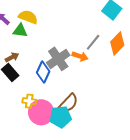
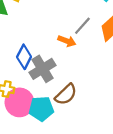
gray cross: (58, 59) -> (43, 69), moved
brown semicircle: (68, 103) -> (66, 94), moved

